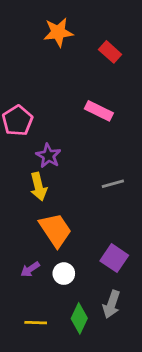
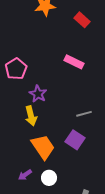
purple square: (114, 258) -> (75, 140), moved

